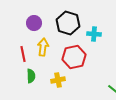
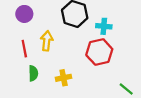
purple circle: (34, 23) -> (24, 14), moved
red hexagon: (74, 57) -> (99, 52), moved

